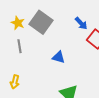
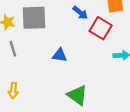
gray square: (41, 22) -> (34, 18), turned -30

